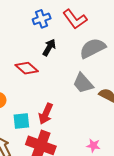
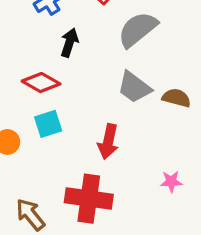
red arrow: (46, 114) -> (108, 142), moved
cyan square: (21, 121) -> (48, 124), moved

